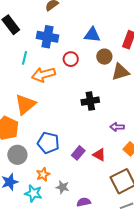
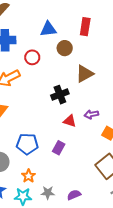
brown triangle: (120, 72) -> (85, 74), moved
red triangle: (99, 155) -> (70, 121), moved
gray star: (62, 187) -> (48, 193), moved

